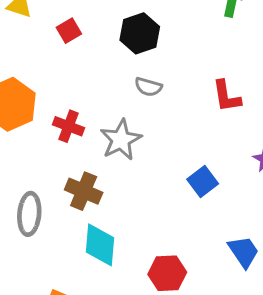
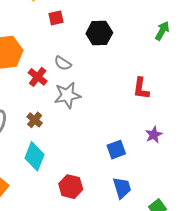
gray semicircle: (148, 87) -> (63, 63), moved
blue square: (203, 181) -> (116, 150), moved
brown cross: (84, 191) -> (35, 120), size x0.7

